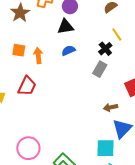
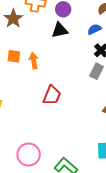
blue semicircle: (68, 51) -> (94, 29), moved
red trapezoid: (27, 86) -> (52, 95), moved

